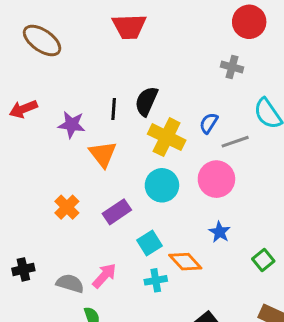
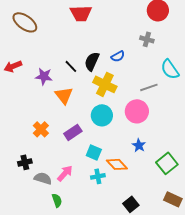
black line: (114, 109) -> (71, 66), turned -48
blue semicircle: (209, 123) -> (118, 56), moved, turned -152
cyan square: (149, 243) -> (94, 152), turned -35
green square: (263, 260) -> (167, 163), size x1.5
black cross: (23, 269) -> (25, 162), moved

